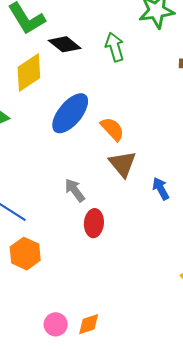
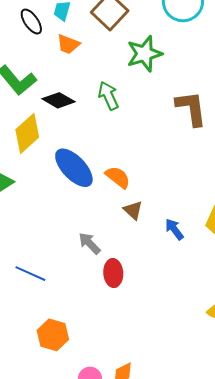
blue ellipse: (70, 113) -> (74, 168), turned -75
brown triangle: (123, 164) -> (133, 210), size x0.7
orange hexagon: (25, 254) -> (53, 335), moved

